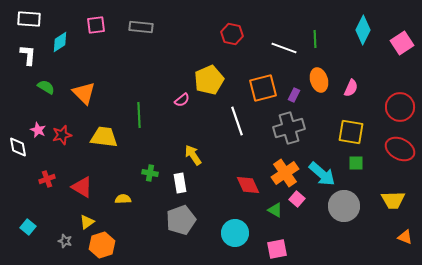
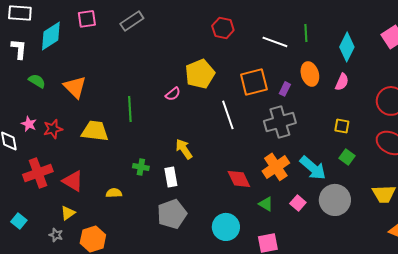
gray rectangle: (141, 27) -> (132, 21), turned -40
cyan diamond: (363, 30) -> (347, 47), moved
cyan diamond: (60, 42) -> (51, 36), size x1.4
yellow square: (351, 132) -> (342, 126), size x0.6
green square: (356, 163) -> (347, 157), turned 35
red cross: (47, 179) -> (38, 173), size x1.8
pink square: (297, 199) -> (298, 203), moved
yellow triangle: (87, 222) -> (68, 213), moved

